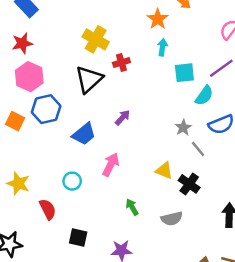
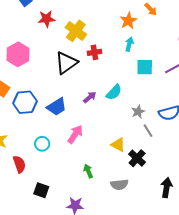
red star: (22, 43) -> (46, 19), moved
cyan semicircle: (204, 96) -> (114, 92), moved
blue hexagon: (46, 109) -> (25, 102), moved

